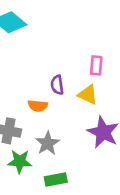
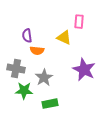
purple semicircle: (57, 85) -> (27, 36), moved
yellow triangle: (88, 95) -> (64, 38), moved

